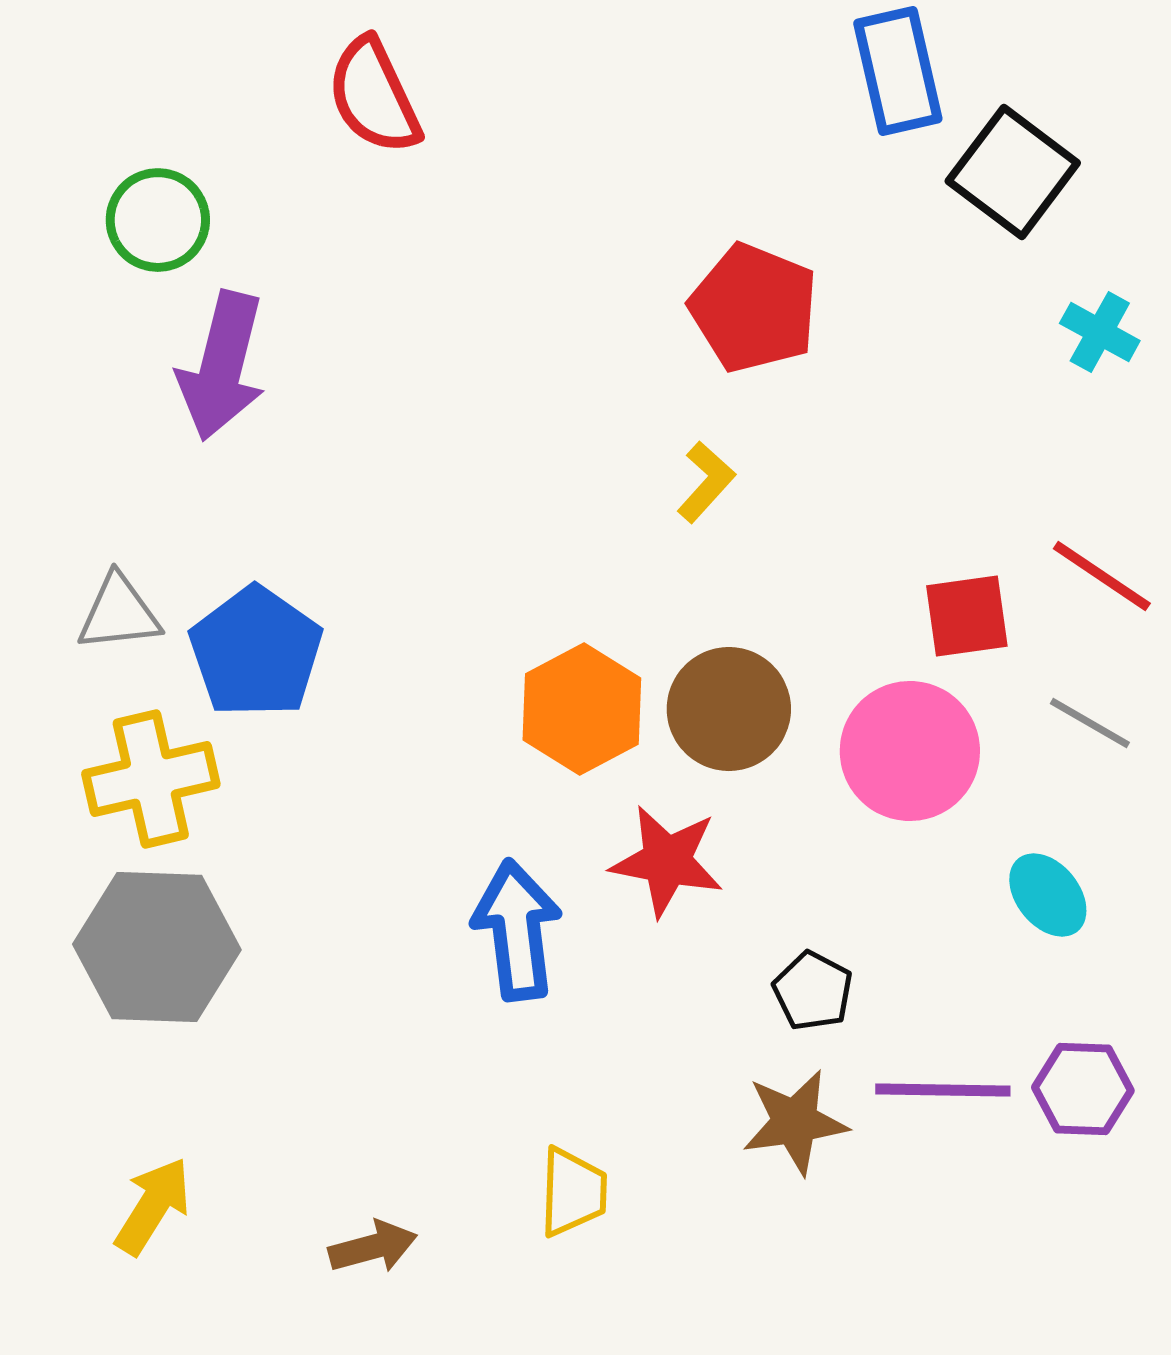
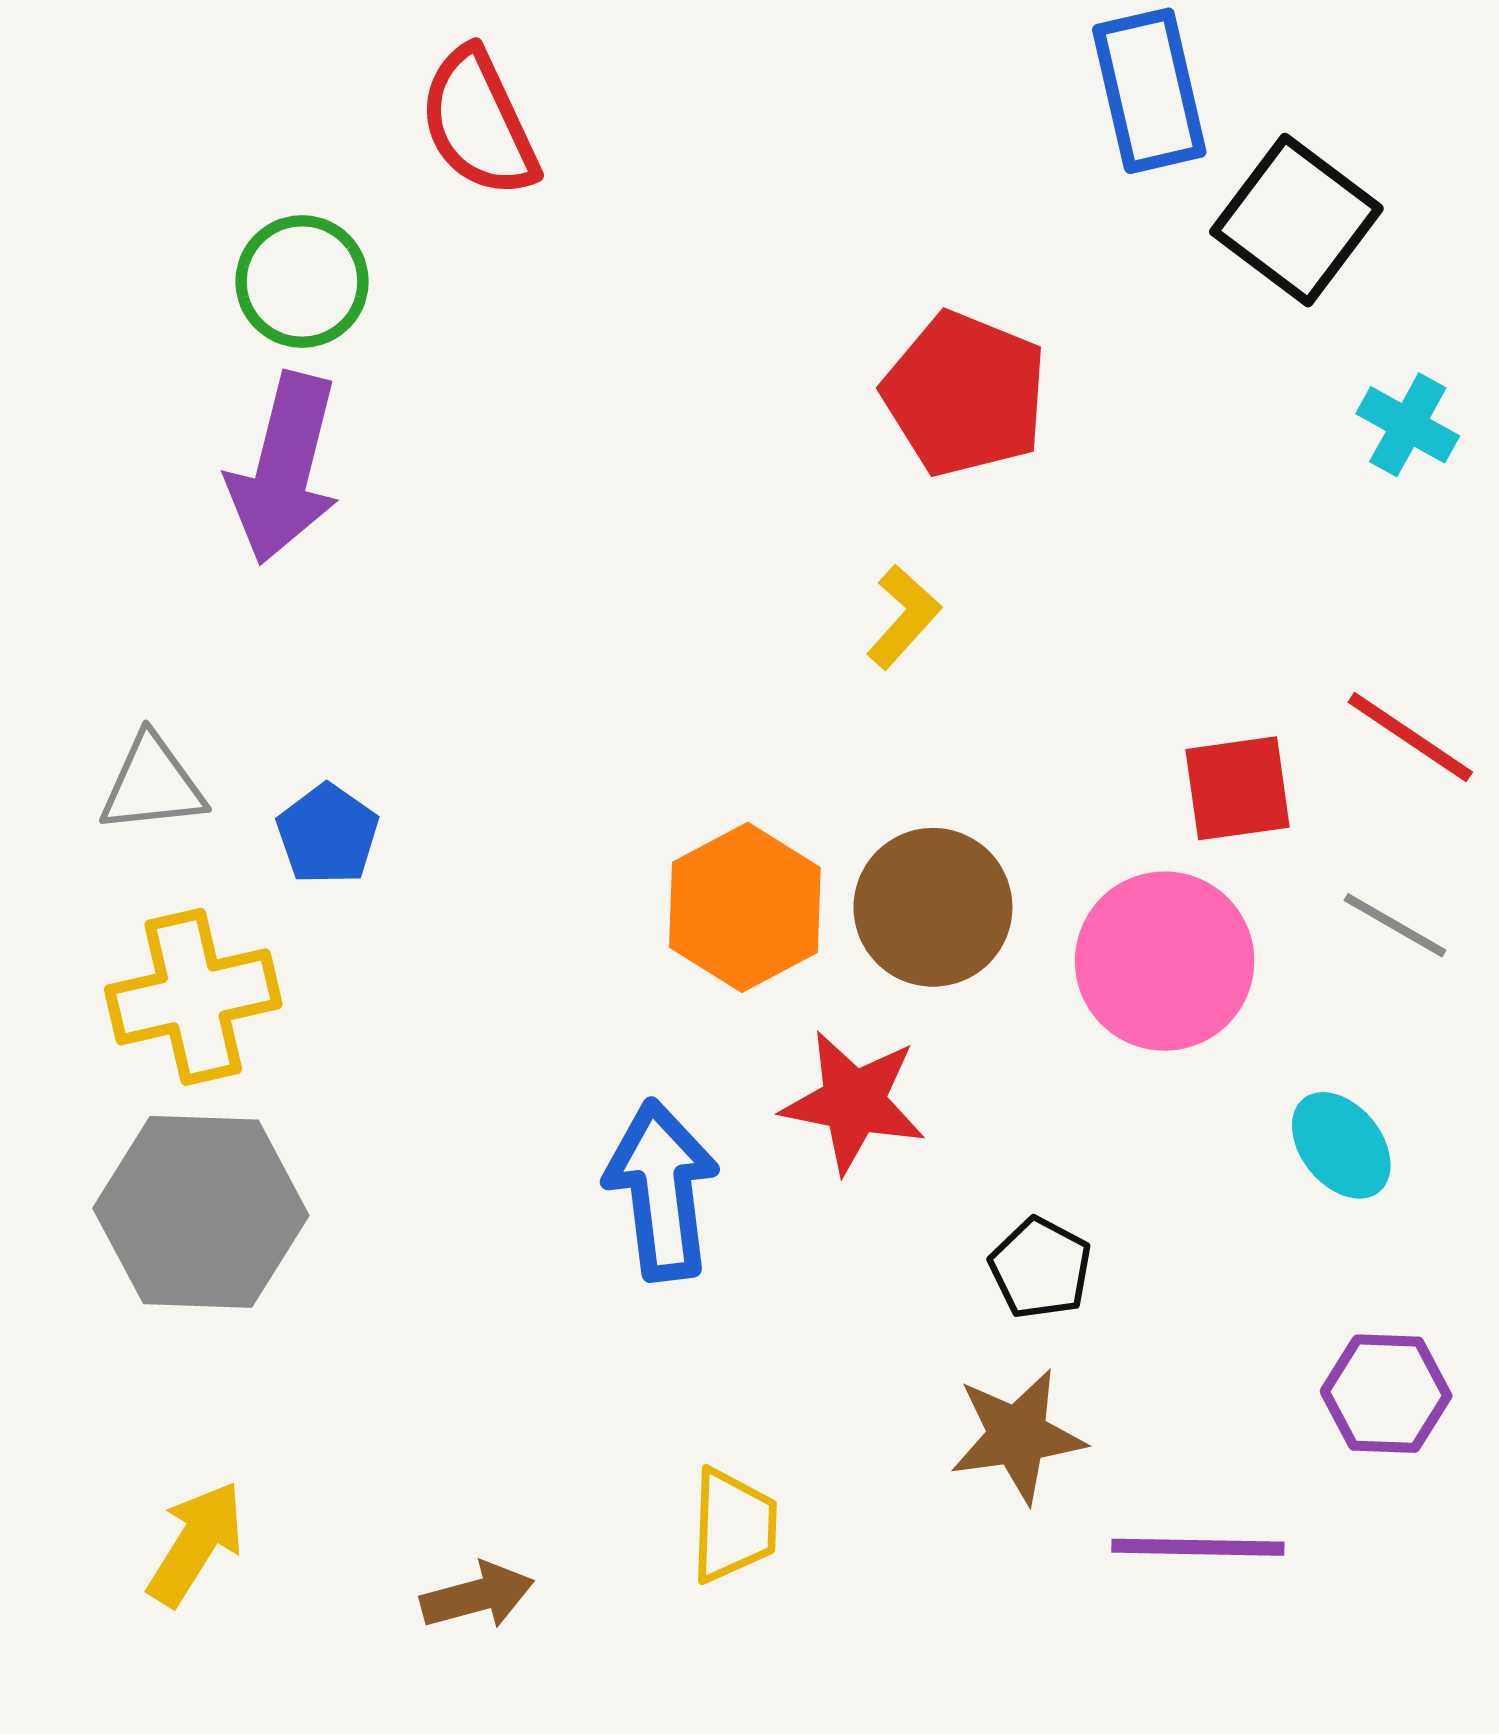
green circle: (158, 220) -> (302, 281), moved
blue pentagon: (256, 652) -> (328, 834), size x0.6
purple line: (943, 1090) -> (1198, 1547), moved

